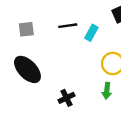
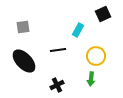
black line: (68, 26) -> (58, 50), moved

